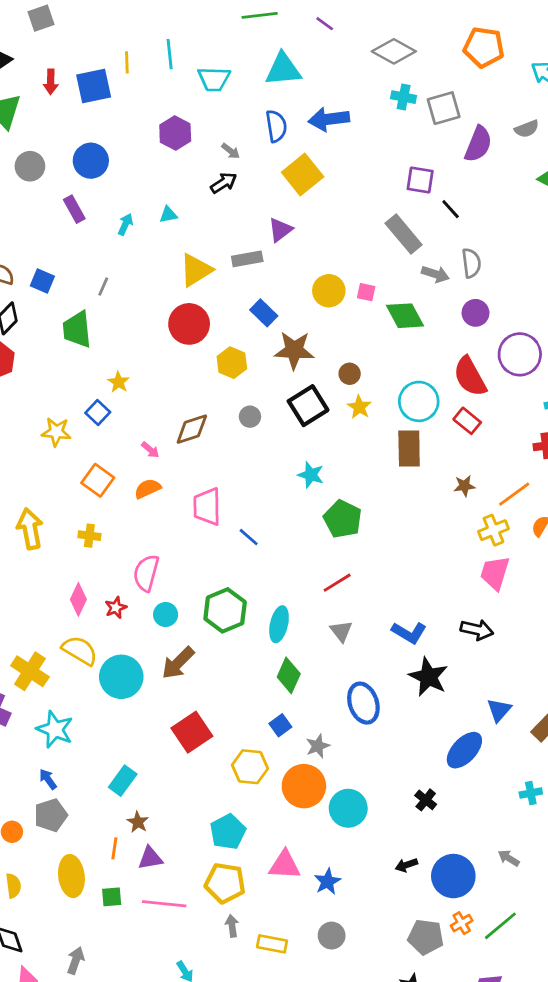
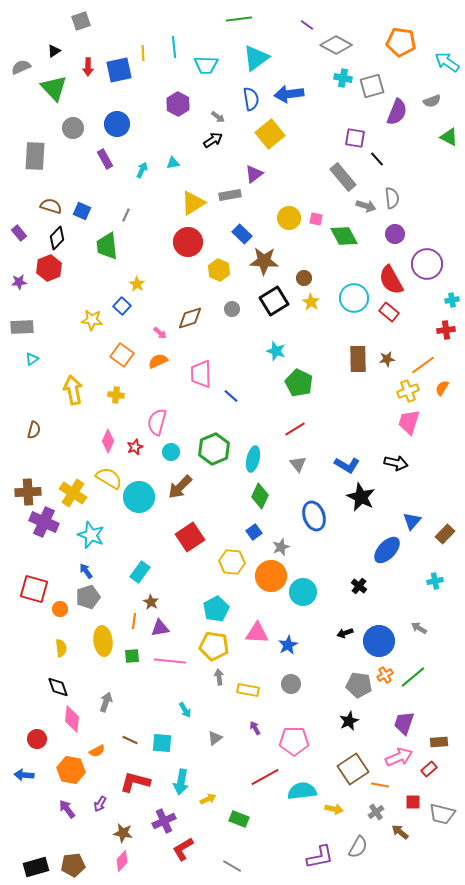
purple line: (325, 24) -> (307, 25), moved
cyan triangle: (283, 69) -> (256, 58), turned -32
brown rectangle: (409, 448) -> (358, 359), moved

